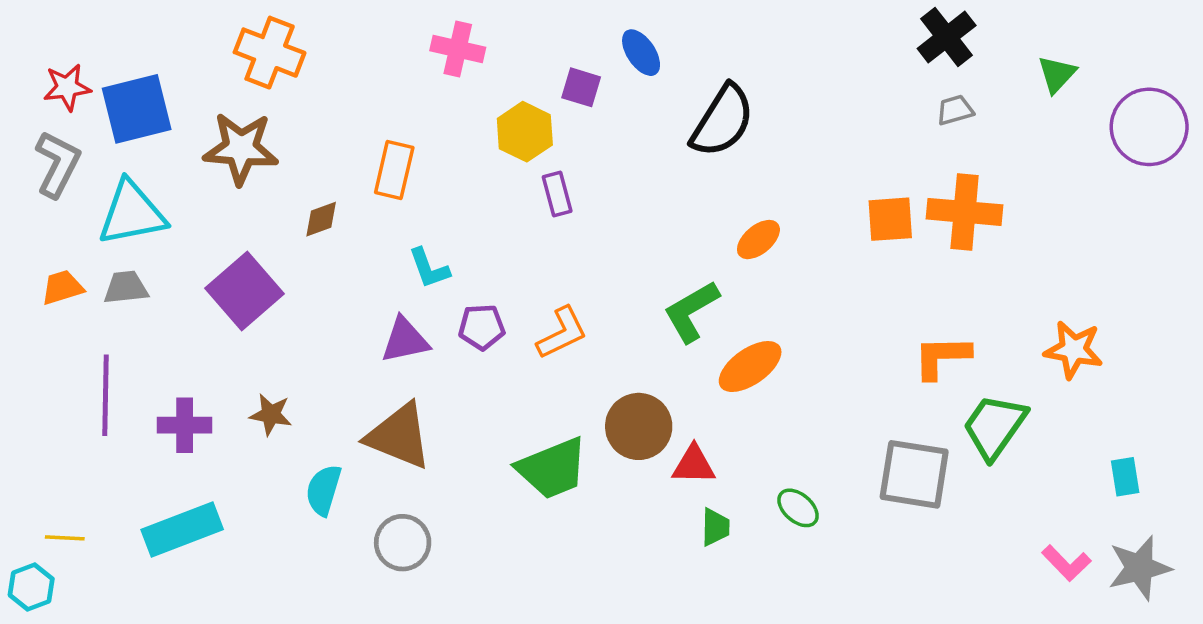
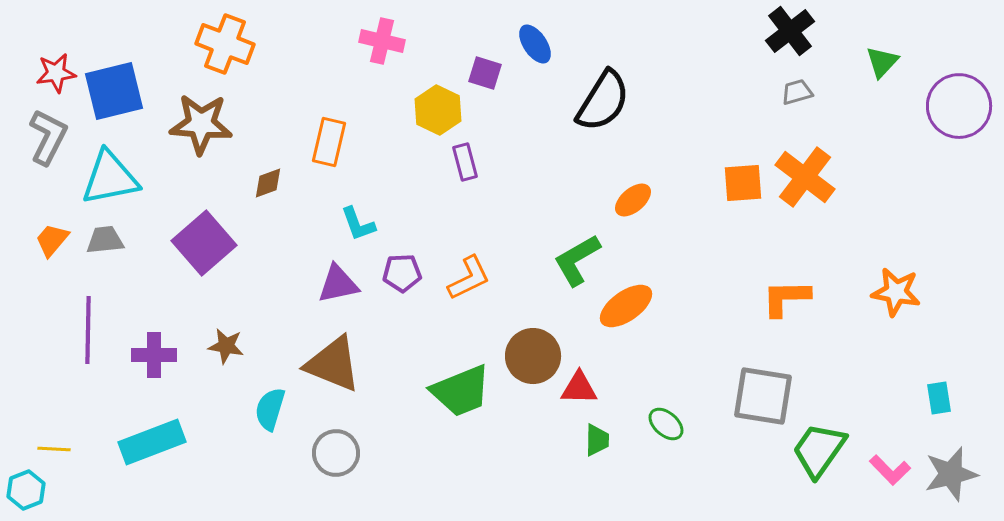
orange cross: (965, 212) -> (805, 177), turned 32
orange trapezoid: (62, 287) -> (52, 240), turned -33
green trapezoid: (995, 426) -> (819, 450), moved

